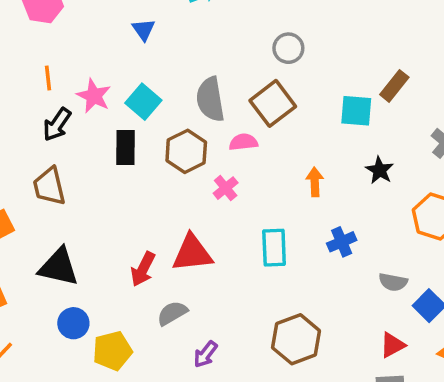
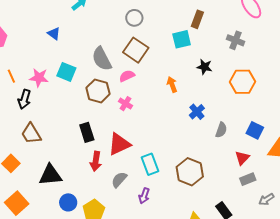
black rectangle: (126, 148) -> (87, 132), moved
cyan rectangle: (274, 248) -> (150, 164), moved
gray semicircle: (393, 282) -> (221, 130), moved, turned -63

